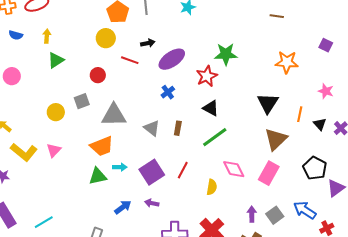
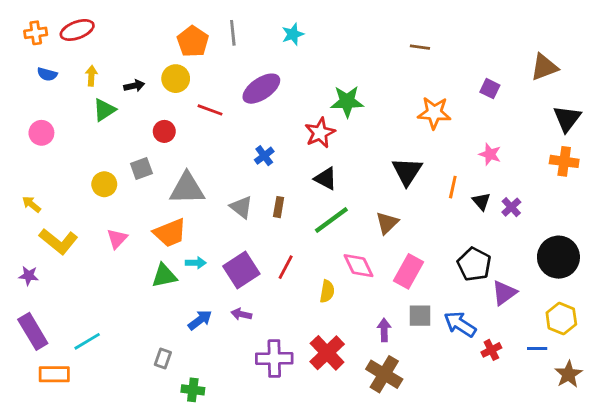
black arrow: (148, 43) -> (134, 86), moved
purple ellipse: (172, 59) -> (261, 89), moved
brown triangle: (276, 139) -> (387, 223), moved, size x0.7
pink triangle: (54, 150) -> (117, 239), moved
gray square: (275, 215) -> (420, 316), moved, turned 36

